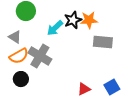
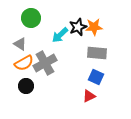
gray rectangle: (103, 42) -> (97, 53), moved
gray cross: (40, 56) -> (45, 63), turned 30
blue square: (112, 87) -> (96, 77), moved, turned -35

